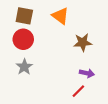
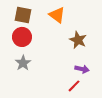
brown star: (83, 42) -> (78, 40), turned 30

